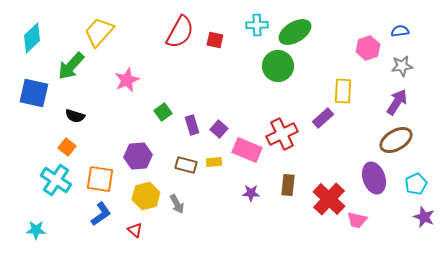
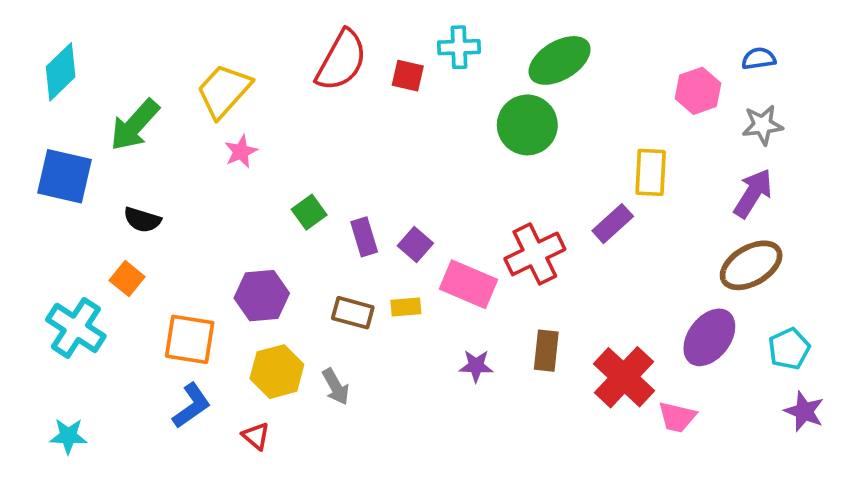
cyan cross: (257, 25) -> (459, 47), moved
yellow trapezoid: (99, 32) -> (224, 91), moved
pink star: (127, 80) -> (241, 152), size x0.7
purple ellipse: (374, 178) -> (709, 337), turned 56
cyan cross: (56, 180) -> (76, 328), moved

